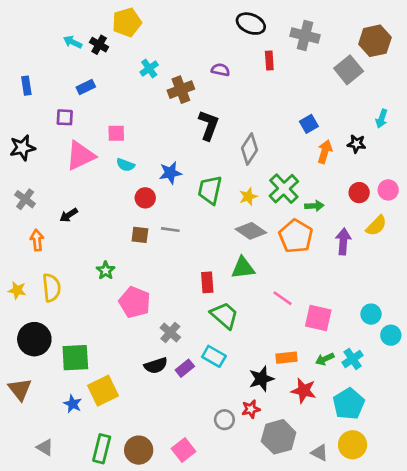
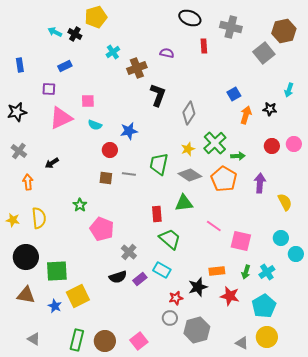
green trapezoid: (210, 190) -> (159, 164), moved
yellow semicircle: (376, 226) -> (285, 202), moved, turned -72
green arrow: (325, 359) -> (246, 272), turned -48
brown triangle: (20, 389) -> (26, 295), moved, turned -42
red star: (251, 409) -> (176, 298), moved
gray hexagon: (279, 437) -> (197, 330), moved

